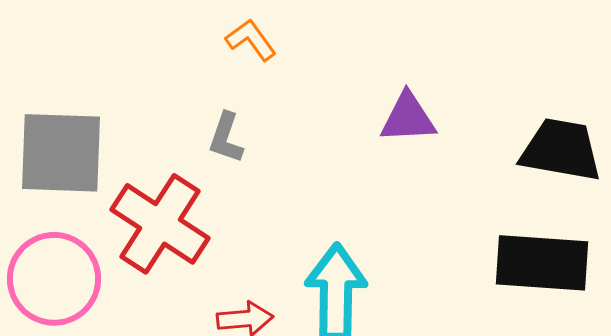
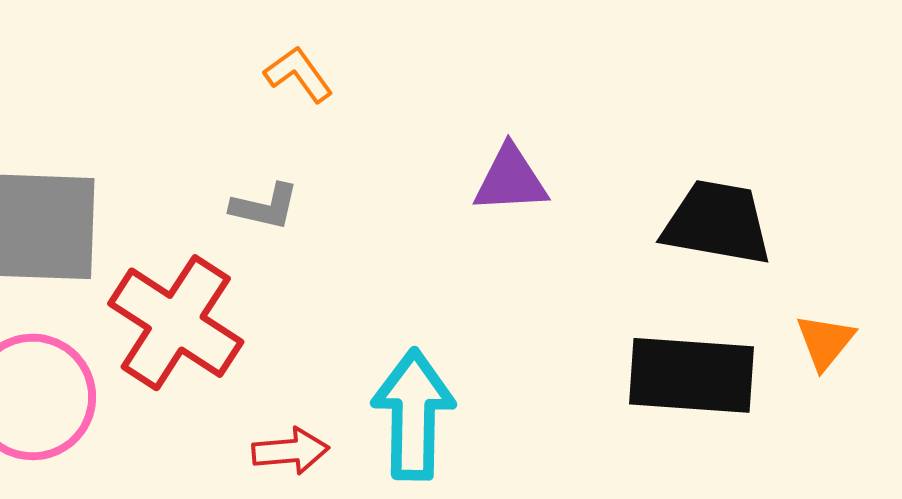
gray L-shape: (226, 138) -> (265, 207), turned -96

